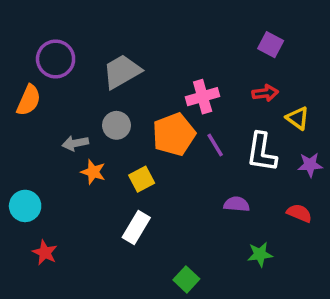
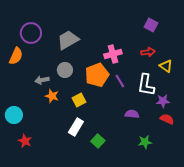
purple star: (310, 165) -> (163, 101), moved
green square: (186, 279) -> (98, 141), moved

